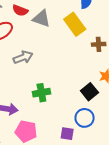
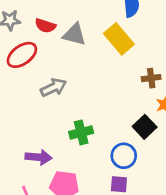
brown cross: (99, 44) -> (151, 78), moved
blue circle: (85, 118) -> (124, 156), moved

